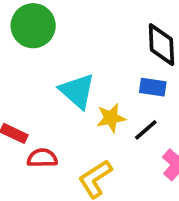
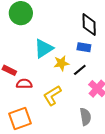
cyan triangle: (77, 91) -> (44, 48), turned 45

